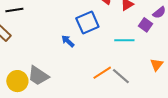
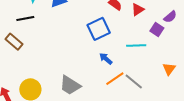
blue arrow: (68, 41) -> (106, 59), moved
gray trapezoid: (38, 76) -> (70, 85), moved

